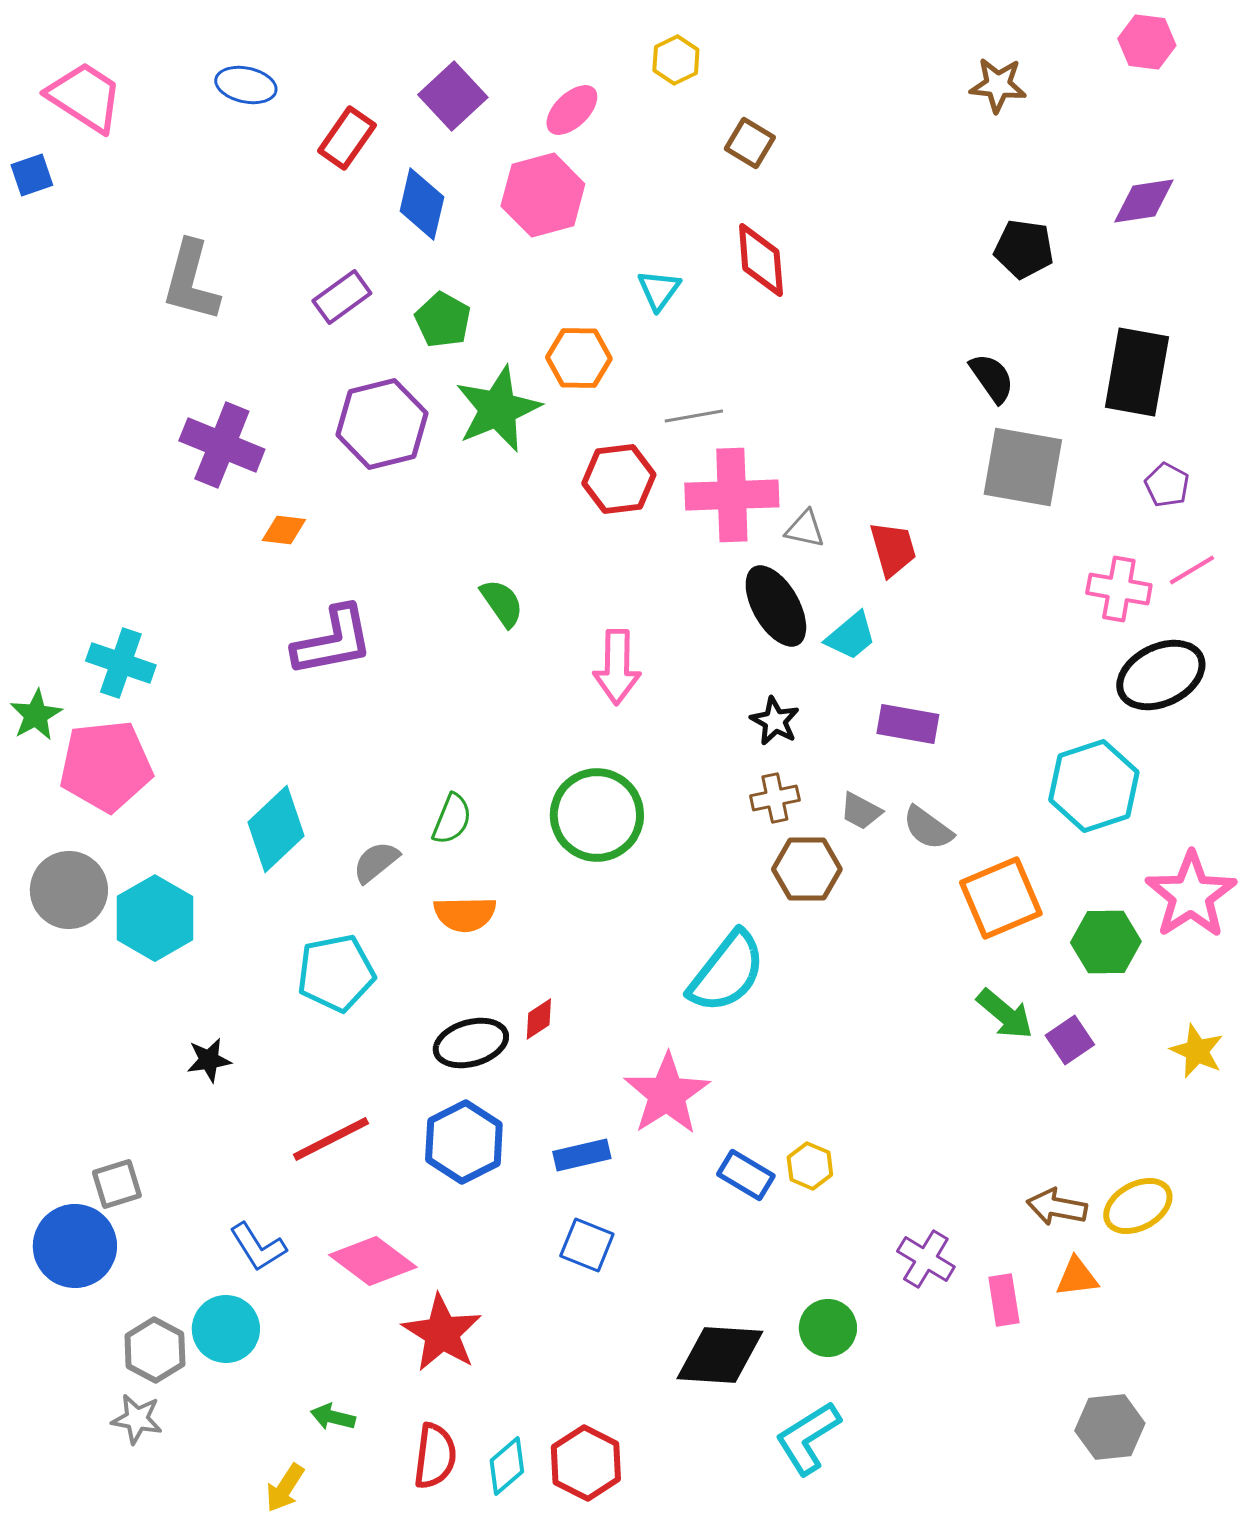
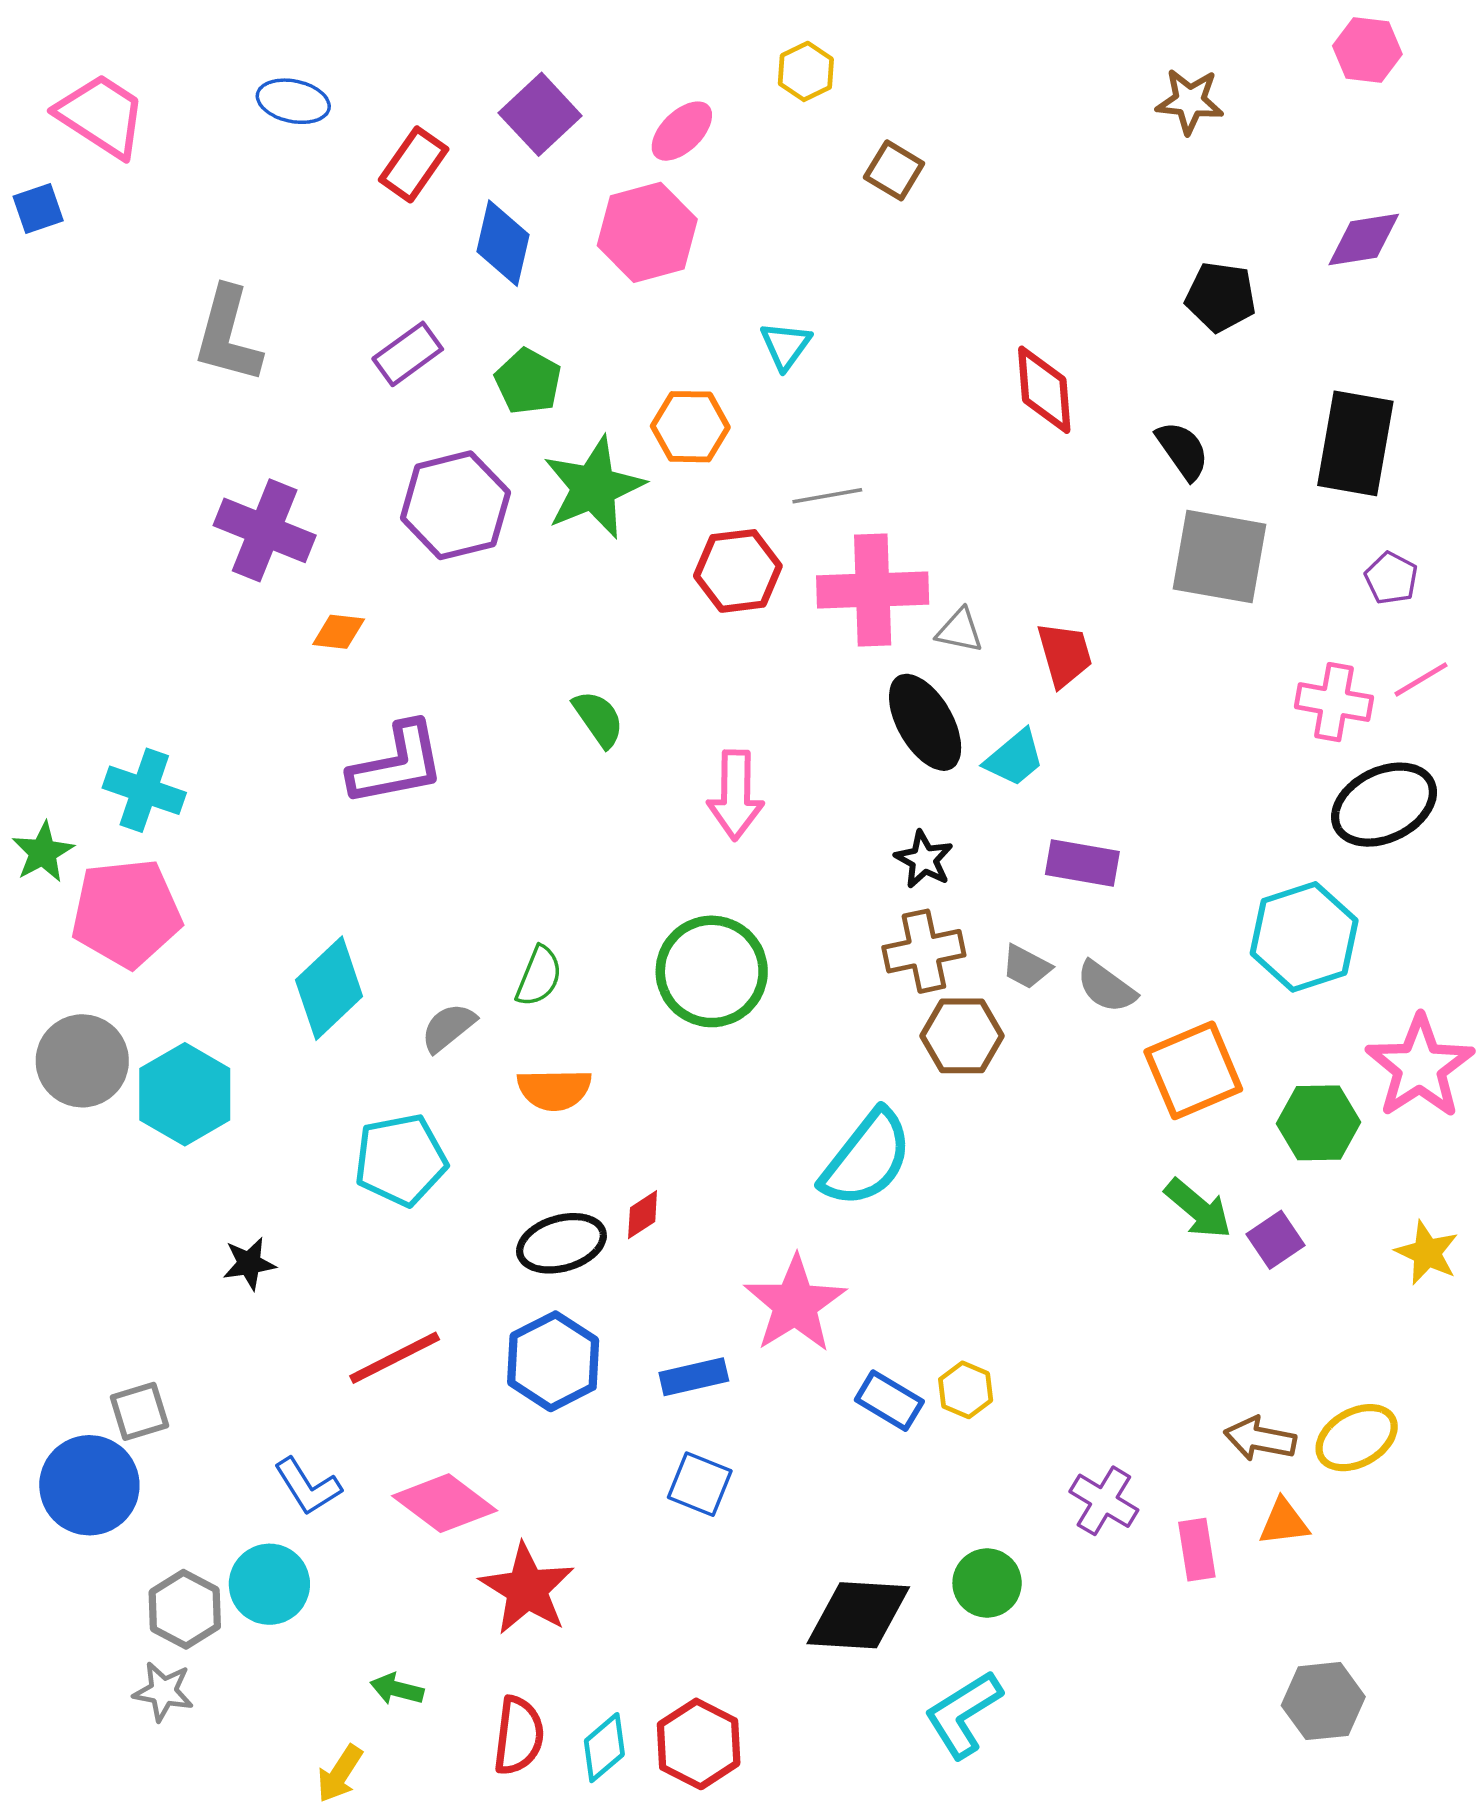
red diamond: (761, 260) -> (1044, 390), moved
brown cross: (775, 798) -> (924, 951), size x1.4

